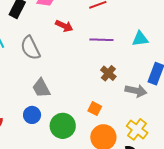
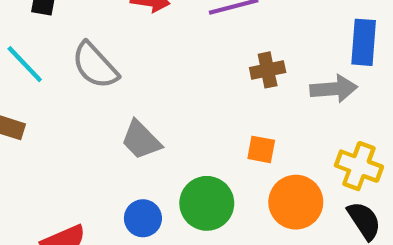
brown cross: (108, 73) -> (268, 70), turned -35
blue circle: (32, 115) -> (143, 218), moved

